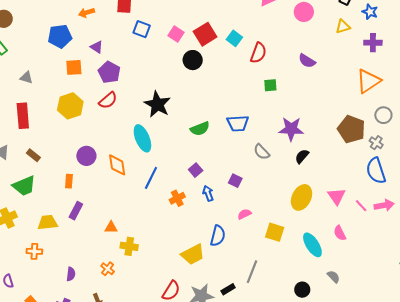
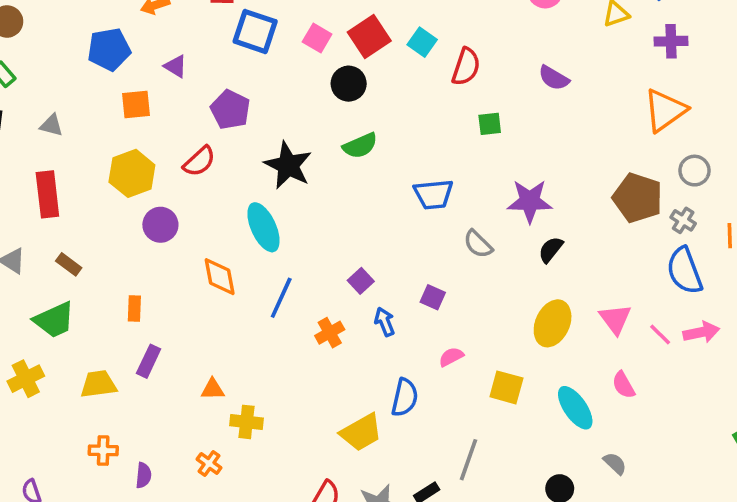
blue square: (142, 29) -> (255, 31), size x1.4
purple pentagon: (109, 72) -> (230, 110), moved
green semicircle: (200, 129) -> (360, 146), moved
purple circle: (86, 156) -> (160, 225), moved
orange cross: (34, 251) -> (103, 450), moved

